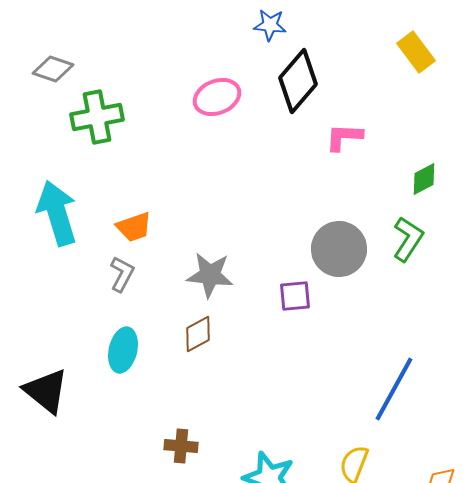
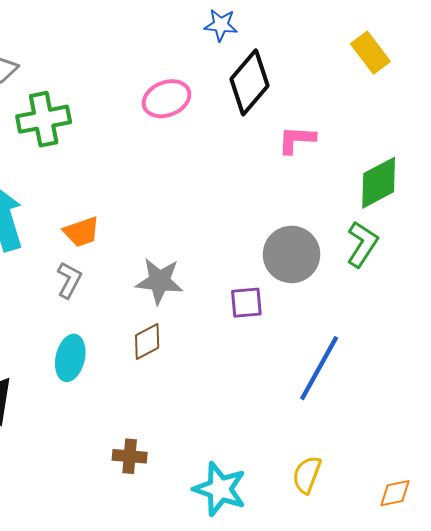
green diamond: (424, 179) -> (379, 183), size x1.6
blue line: (394, 389) -> (319, 368), moved

